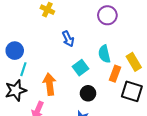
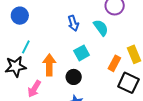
blue circle: (15, 51) -> (20, 16), moved
cyan semicircle: (104, 54) -> (101, 28), moved, turned 150
black circle: (88, 93) -> (74, 77), moved

